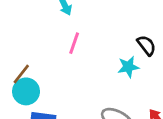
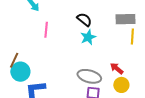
black semicircle: (146, 45) -> (84, 20), moved

